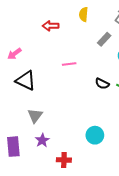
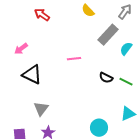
yellow semicircle: (84, 14) -> (88, 11), turned -48
red arrow: (51, 26) -> (42, 15), moved, turned 35
gray rectangle: (104, 39) -> (108, 35), size x1.5

